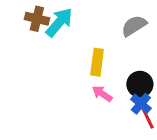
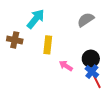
brown cross: (37, 19) -> (15, 40), moved
yellow rectangle: (97, 62) -> (48, 45), moved

